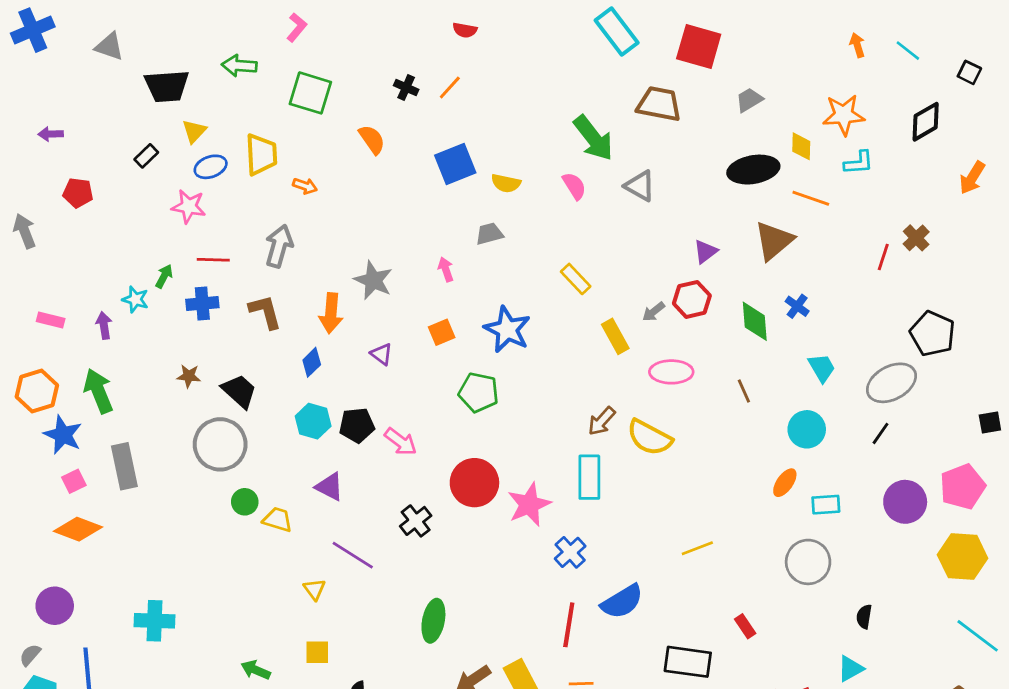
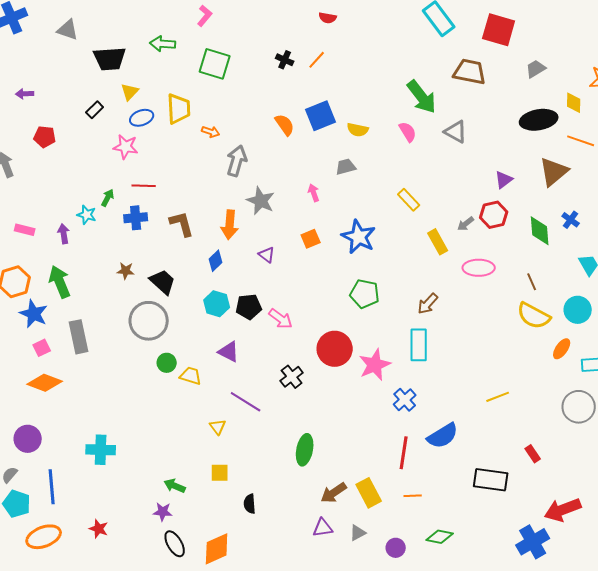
orange semicircle: (372, 139) -> (285, 125), moved
gray arrow: (279, 246) -> (237, 161), moved
green pentagon: (479, 392) -> (365, 294), moved
yellow semicircle: (649, 438) -> (534, 316), moved

